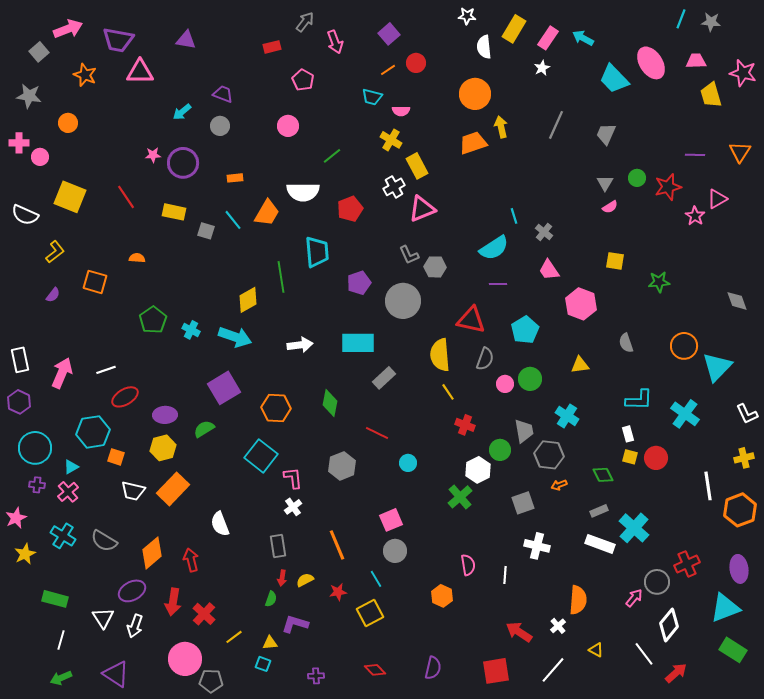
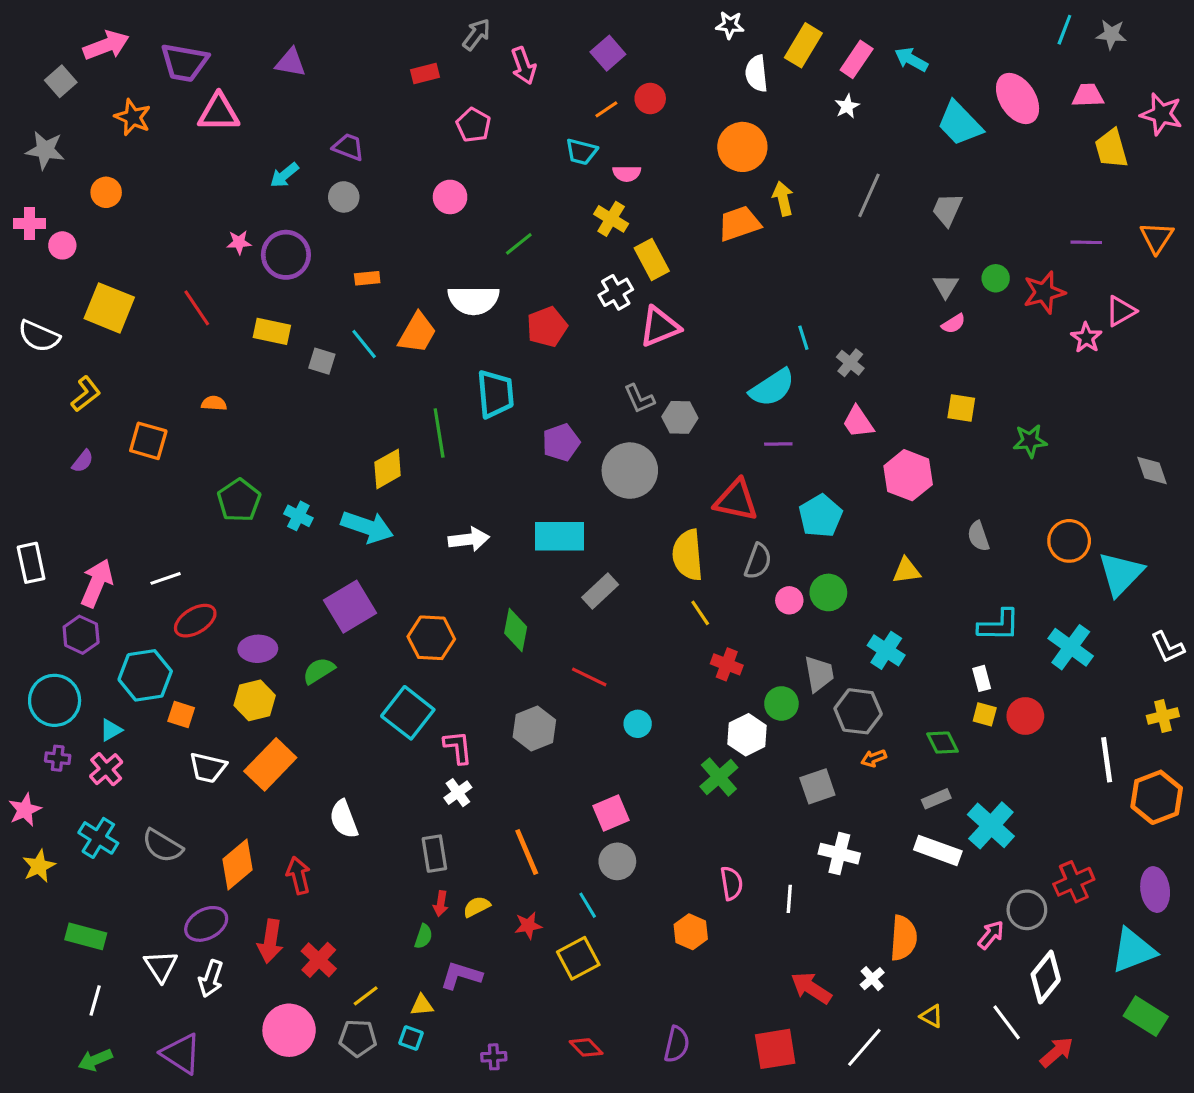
purple hexagon: (19, 402) -> (81, 635), moved
gray pentagon: (211, 681) -> (358, 1038), moved

